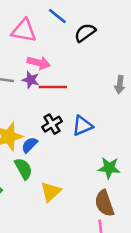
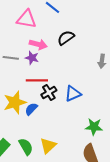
black semicircle: (85, 33) -> (66, 38), moved
red line: (53, 87) -> (37, 80), moved
green semicircle: (23, 169) -> (26, 147), moved

